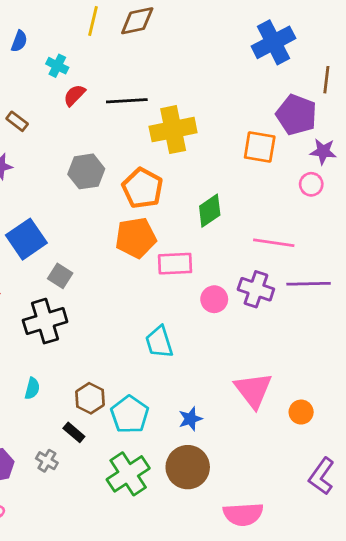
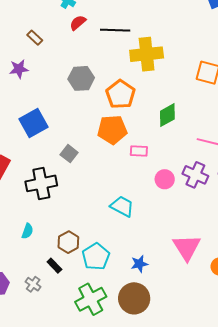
pink rectangle: (175, 264) -> (139, 151), size x0.7
gray square: (60, 276) -> (69, 154), moved
cyan trapezoid: (159, 342) -> (122, 206), turned 130

